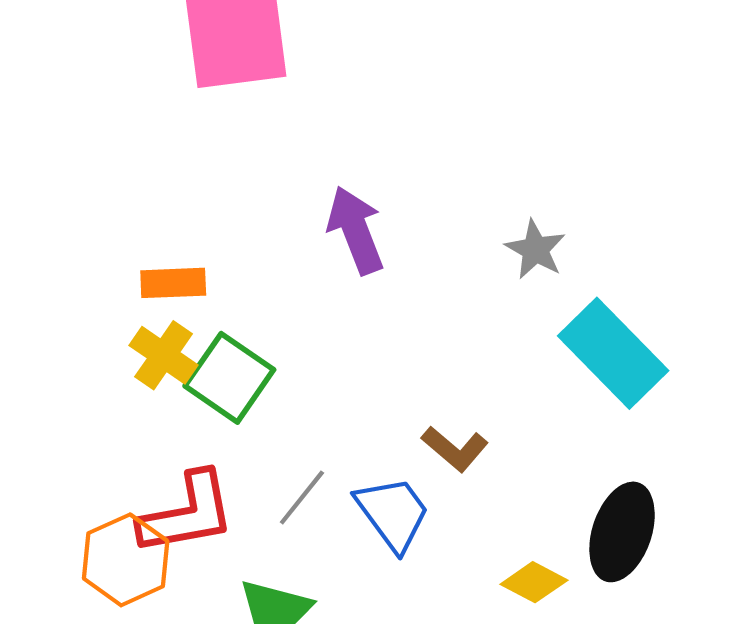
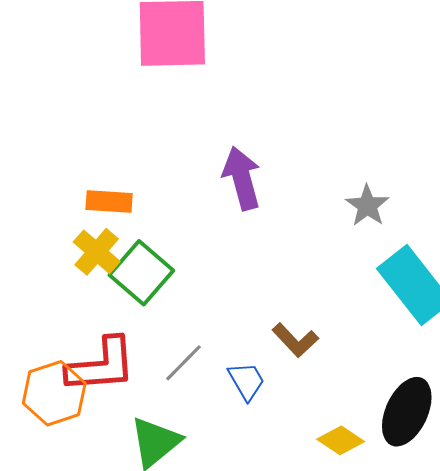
blue trapezoid: (393, 513) -> (246, 381), size x0.7

